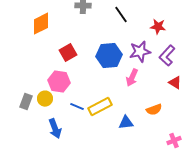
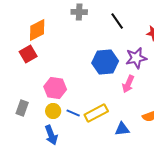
red square: (68, 53) -> (28, 54), moved
yellow circle: (45, 99) -> (53, 111), moved

